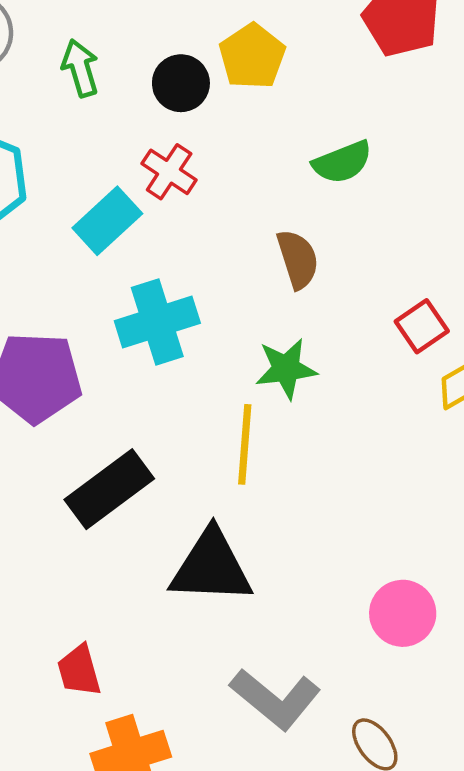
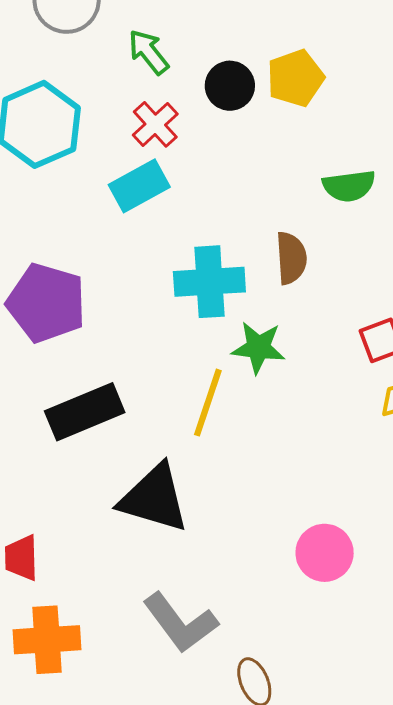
green arrow: (80, 68) -> (149, 52), turned -36
red cross: (169, 172) -> (155, 124), moved
cyan cross: (157, 322) -> (209, 282), moved
pink circle: (403, 613) -> (325, 553), moved

